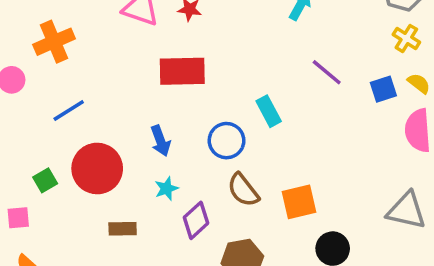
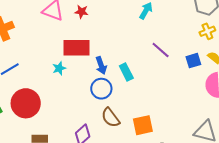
yellow cross: (406, 38) -> (207, 31), turned 35
blue arrow: (160, 141) -> (101, 65), moved
cyan star: (166, 189) -> (59, 68), moved

